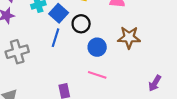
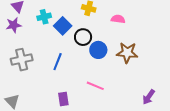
blue line: (56, 38) -> (58, 62), moved
blue circle: (97, 47) -> (98, 50), moved

